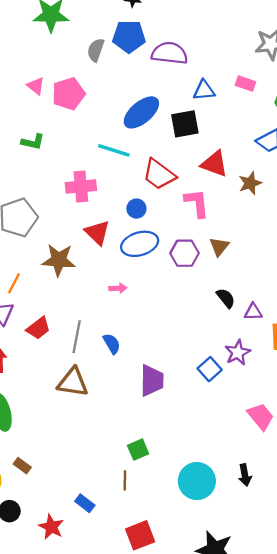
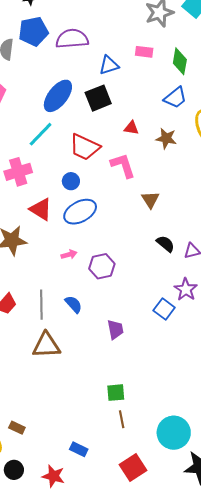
cyan line: (114, 150) -> (41, 134), turned -52
red triangle: (214, 164) -> (131, 128), size x0.6
brown star: (250, 183) -> (166, 138), turned -30
purple hexagon: (185, 253) -> (102, 266), moved
purple trapezoid: (152, 380) -> (115, 329), size x0.7
green square: (138, 450) -> (116, 393), turned 30
brown line: (125, 480) -> (122, 419), moved
cyan circle: (197, 481) -> (174, 433), moved

